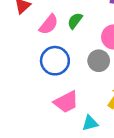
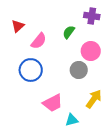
green semicircle: (75, 21) -> (69, 32), moved
blue circle: (55, 61) -> (31, 70), moved

